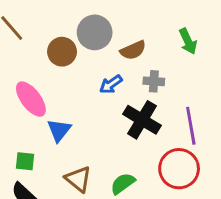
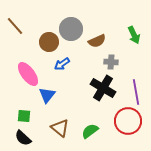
blue arrow: (111, 84) -> (62, 64), moved

